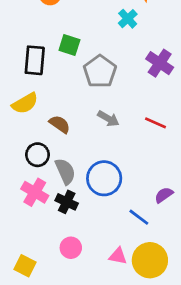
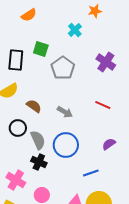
cyan cross: (128, 19) -> (75, 30), moved
gray arrow: (108, 119) -> (65, 112), moved
pink cross: (35, 192) -> (16, 180), moved
purple semicircle: (164, 195) -> (109, 144), moved
blue line: (139, 217) -> (91, 173), turned -56

